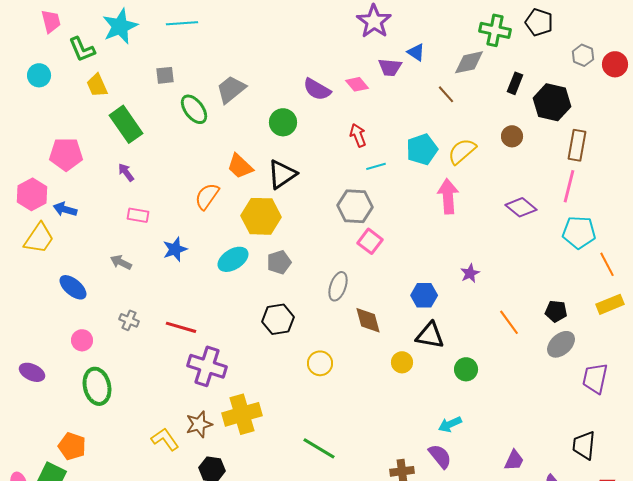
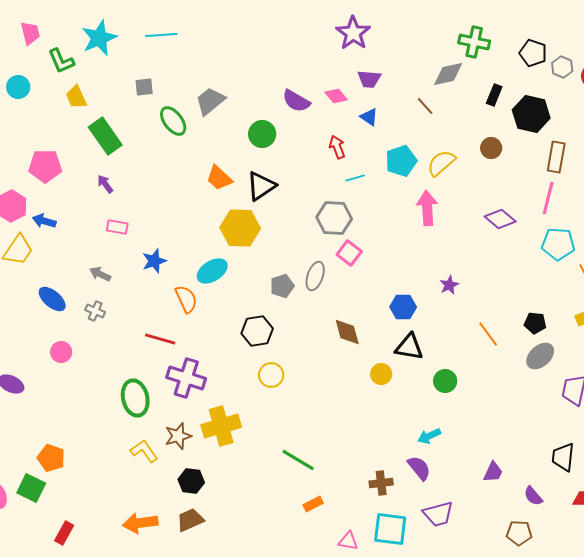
black pentagon: (539, 22) -> (533, 53), moved
blue triangle: (416, 52) -> (369, 117), moved
orange semicircle: (207, 196) -> (186, 299), moved, turned 120
gray pentagon: (279, 262) -> (282, 286), moved
gray ellipse: (338, 286) -> (315, 276), moved
gray cross: (129, 320) -> (95, 311), moved
yellow circle: (320, 363) -> (271, 375), moved
green ellipse: (97, 386) -> (135, 398), moved

